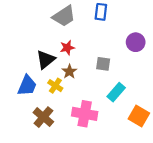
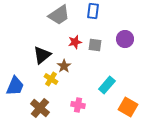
red star: (67, 48) -> (75, 42), moved
gray square: (103, 64) -> (95, 45), moved
blue trapezoid: (27, 86) -> (15, 86), moved
pink cross: (85, 114) -> (78, 105), size x0.6

